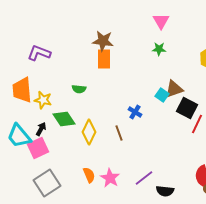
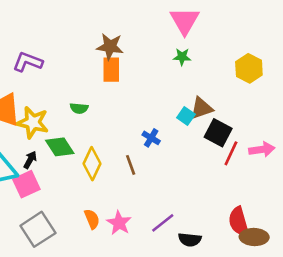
pink triangle: (161, 21) -> (185, 21), size x1.4
yellow star: (43, 100) -> (33, 122), size x1.4

